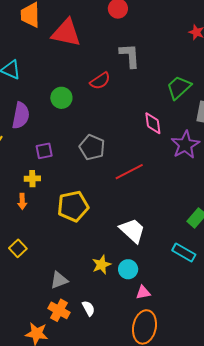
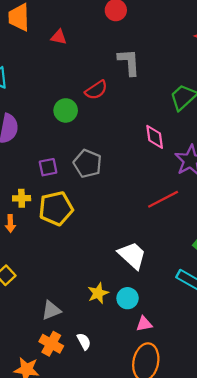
red triangle: (66, 33) -> (59, 37), size x0.5
green circle: (61, 98) -> (66, 110), moved
purple square: (44, 151) -> (48, 167), moved
red line: (129, 172) -> (163, 199), moved
yellow pentagon: (73, 206) -> (56, 208), moved

